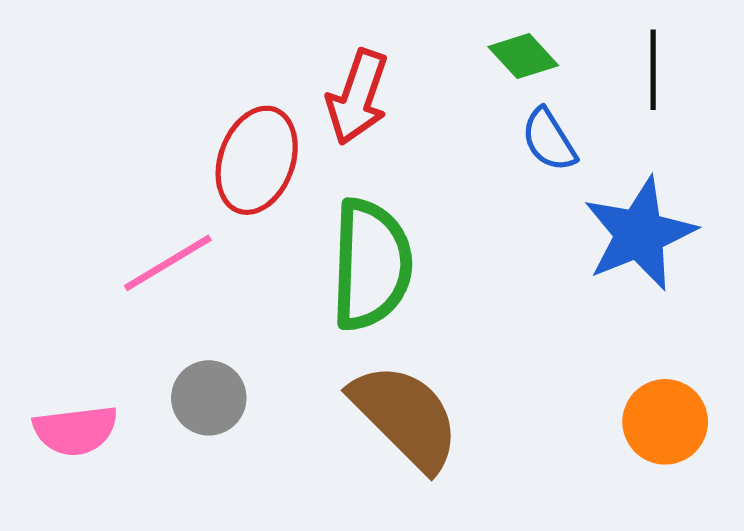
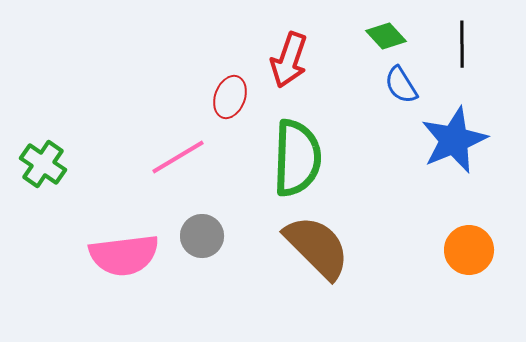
red ellipse: (257, 160) -> (230, 97), size x0.7
pink semicircle: (75, 430) -> (124, 255), size x1.4

